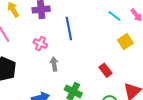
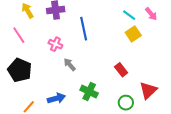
yellow square: (125, 41) -> (133, 34), moved
gray arrow: (54, 64) -> (70, 64), turned -32

